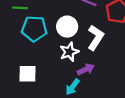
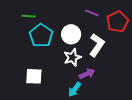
cyan pentagon: (34, 29) -> (41, 35), turned 30

